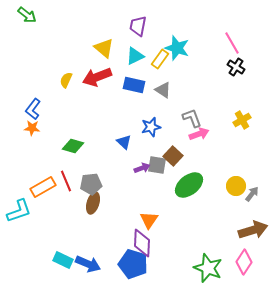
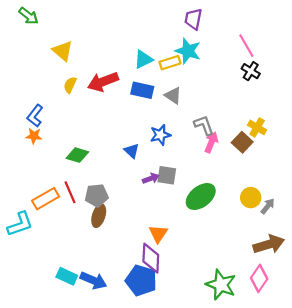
purple trapezoid: (138, 26) -> (193, 19), moved
yellow triangle: (104, 48) -> (63, 51), moved
yellow rectangle: (160, 59) -> (170, 63), turned 36
yellow cross: (242, 120) -> (257, 127), turned -30
pink arrow: (199, 134) -> (211, 142), turned -48
brown square: (173, 156) -> (242, 142), moved

